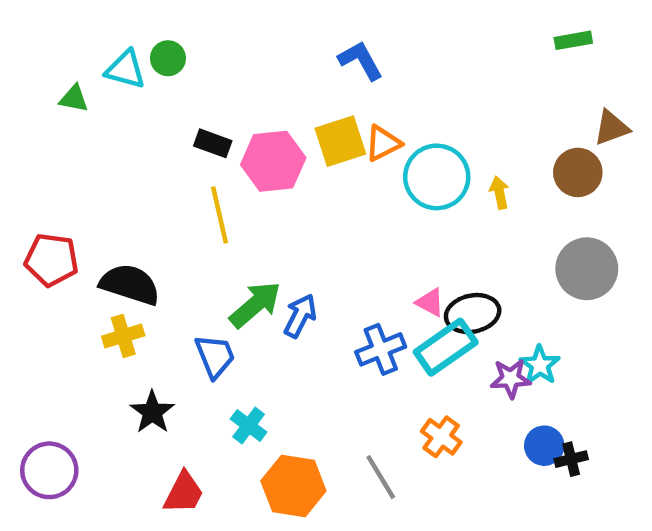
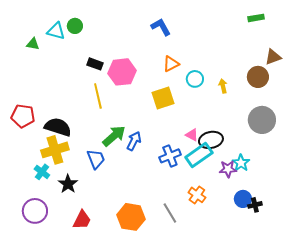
yellow square: (340, 141) -> (163, 98), moved
cyan circle: (437, 177) -> (195, 79), size x0.6
yellow cross: (123, 336) -> (55, 150), size x1.5
cyan cross: (249, 426) -> (42, 172), moved
purple circle: (49, 470) -> (35, 211), moved

